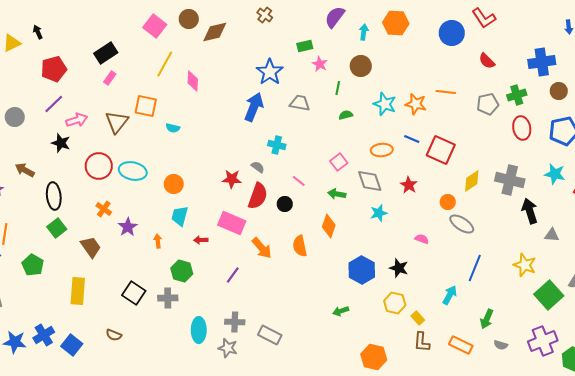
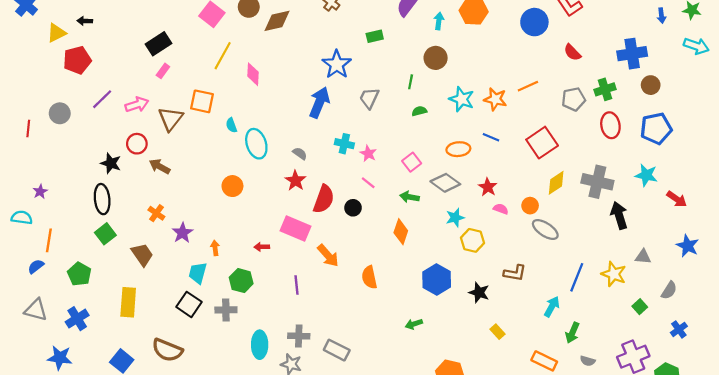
black arrow: (38, 32) -> (85, 21), turned -64
pink star: (320, 64) -> (368, 153), moved
red pentagon: (54, 69) -> (77, 60), moved
orange line: (446, 92) -> (528, 86), turned -30
gray trapezoid: (300, 103) -> (369, 98), turned -75
pink arrow: (77, 120) -> (137, 105), moved
cyan semicircle: (173, 128) -> (231, 125), turned 56
black star: (61, 143) -> (111, 163), moved
red square: (441, 150) -> (542, 143), moved, turned 32
red circle: (99, 166) -> (137, 144), moved, size x0.7
gray semicircle: (258, 167) -> (300, 153), moved
brown arrow: (25, 170) -> (160, 167), moved
cyan ellipse: (133, 171) -> (256, 144), moved, turned 60
red star: (232, 179) -> (295, 181), turned 30
gray diamond: (370, 181) -> (445, 183), turned -36
cyan trapezoid: (180, 216) -> (198, 273), moved
gray triangle: (552, 235) -> (643, 257), moved
pink semicircle: (422, 239) -> (501, 209), moved
orange semicircle: (300, 246) -> (369, 277), moved
black star: (399, 268) -> (479, 293), moved
blue line: (475, 268) -> (577, 277), moved
purple line: (233, 275) -> (297, 285), turned -42
cyan arrow: (450, 295) -> (552, 307), moved
green square: (549, 295) -> (640, 307), size x0.5
yellow hexagon: (395, 303) -> (472, 240), moved
blue cross: (44, 335) -> (77, 319), moved
brown semicircle: (114, 335) -> (167, 350), size x1.8
brown L-shape: (422, 342) -> (515, 273), moved, turned -85

